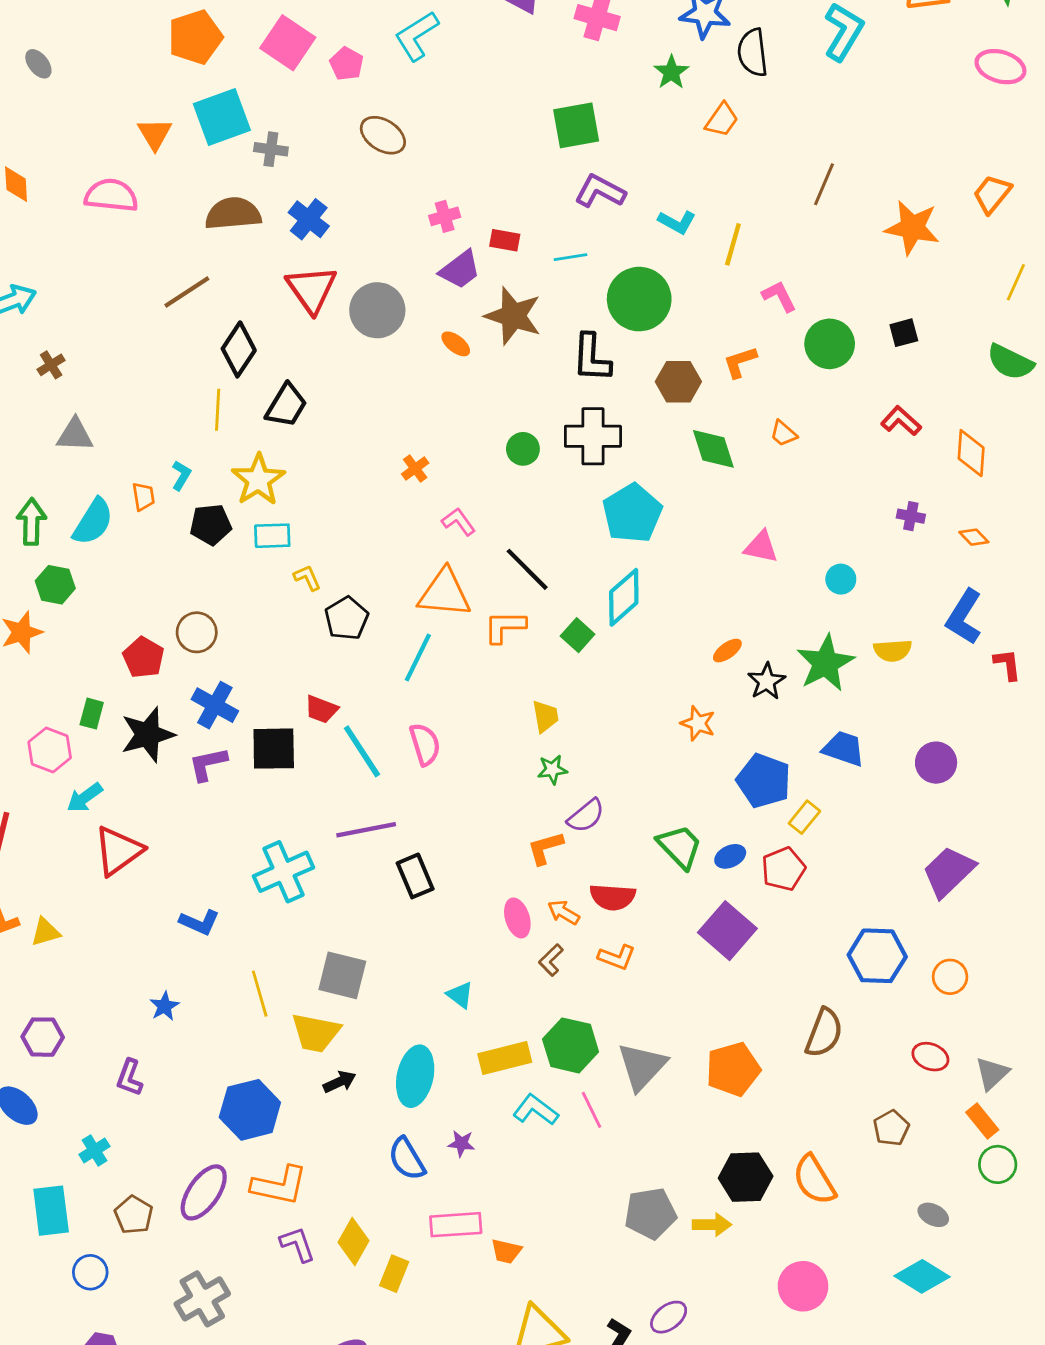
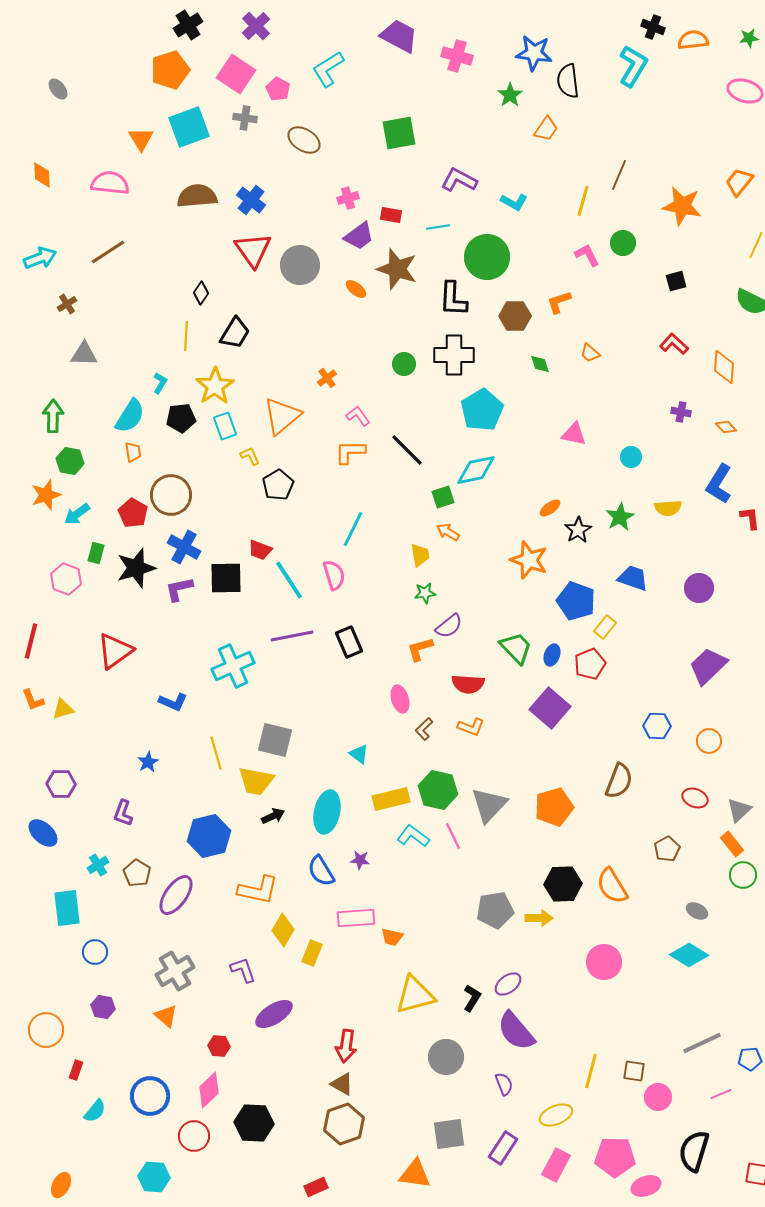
green square: (576, 125) -> (399, 133), moved
gray cross: (271, 149) -> (245, 118), moved
yellow line: (733, 244) -> (583, 201), moved
brown line: (187, 292) -> (108, 252), moved
green circle: (830, 344) -> (623, 243), moved, size x0.7
black diamond: (239, 349) -> (201, 293), size x0.6
green diamond: (713, 449) -> (540, 364), size x0.6
orange trapezoid: (143, 496) -> (133, 452), moved
cyan semicircle: (93, 522) -> (130, 416), moved
cyan rectangle: (272, 536) -> (225, 426), turned 72
orange triangle: (445, 593) -> (282, 416), moved, turned -45
cyan diamond: (624, 597) -> (476, 470), turned 30
orange L-shape: (505, 627) -> (350, 452), moved
brown circle: (197, 632) -> (171, 495), size x1.4
green square: (578, 635) -> (443, 497), turned 30
cyan line: (418, 658) -> (353, 529), moved
green star: (825, 663) -> (620, 517), size x0.7
orange star: (698, 723) -> (529, 560), size x1.5
cyan arrow: (85, 798) -> (77, 514), moved
blue ellipse: (730, 856) -> (552, 655), turned -45
black rectangle: (415, 876) -> (349, 642), moved
orange arrow: (564, 912) -> (448, 532), moved
blue hexagon: (877, 956) -> (657, 726), size x0.7
orange L-shape: (279, 1185) -> (258, 890), moved
brown pentagon: (134, 1215) -> (137, 873), moved
purple L-shape: (297, 1244) -> (243, 970), moved

